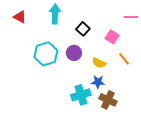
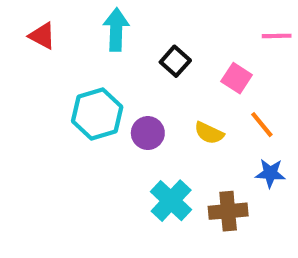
purple circle: (74, 53) -> (148, 133), moved
blue star: (98, 82) -> (270, 173), moved
cyan cross: (81, 95) -> (171, 201), turned -30
brown cross: (108, 100) -> (228, 211), turned -30

